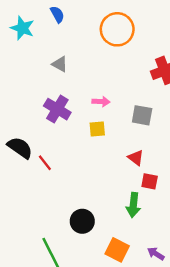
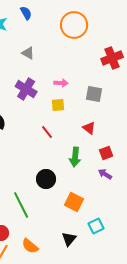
red line: (45, 163) -> (47, 132), moved
red square: (150, 181) -> (106, 153), moved, turned -32
green arrow: (133, 205) -> (75, 157), moved
purple arrow: (156, 254) -> (105, 174), moved

